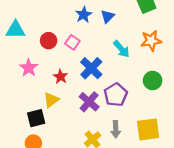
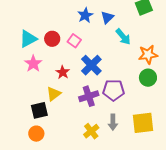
cyan triangle: (15, 30) -> (28, 39), moved, turned -30
orange star: (151, 41) -> (148, 55), moved
cyan arrow: (121, 49) -> (123, 37), moved
purple pentagon: (116, 95) -> (113, 90), turned 30
purple cross: (89, 102) -> (89, 96), turned 30

